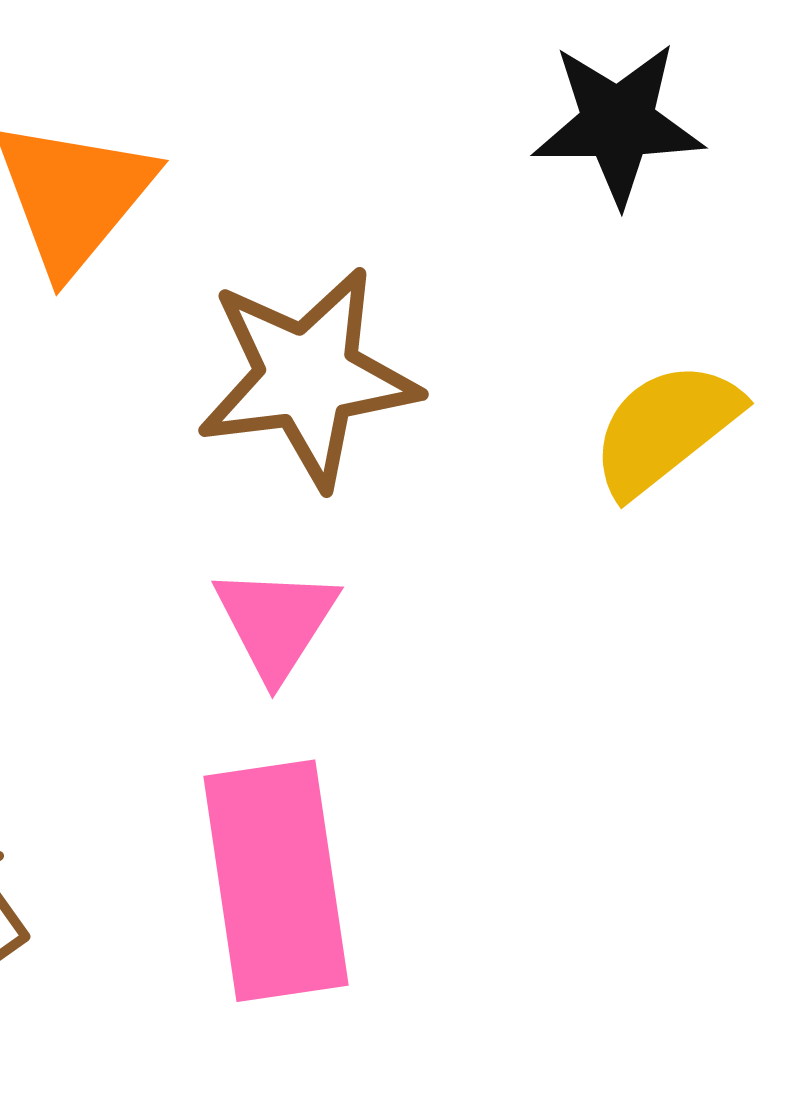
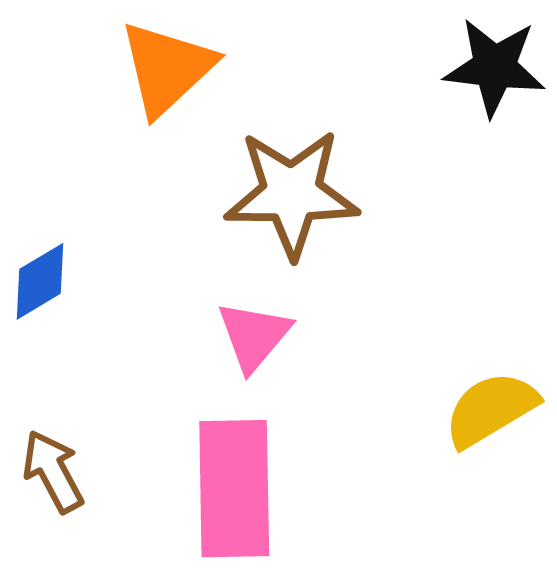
yellow semicircle: (665, 428) -> (491, 409), moved

